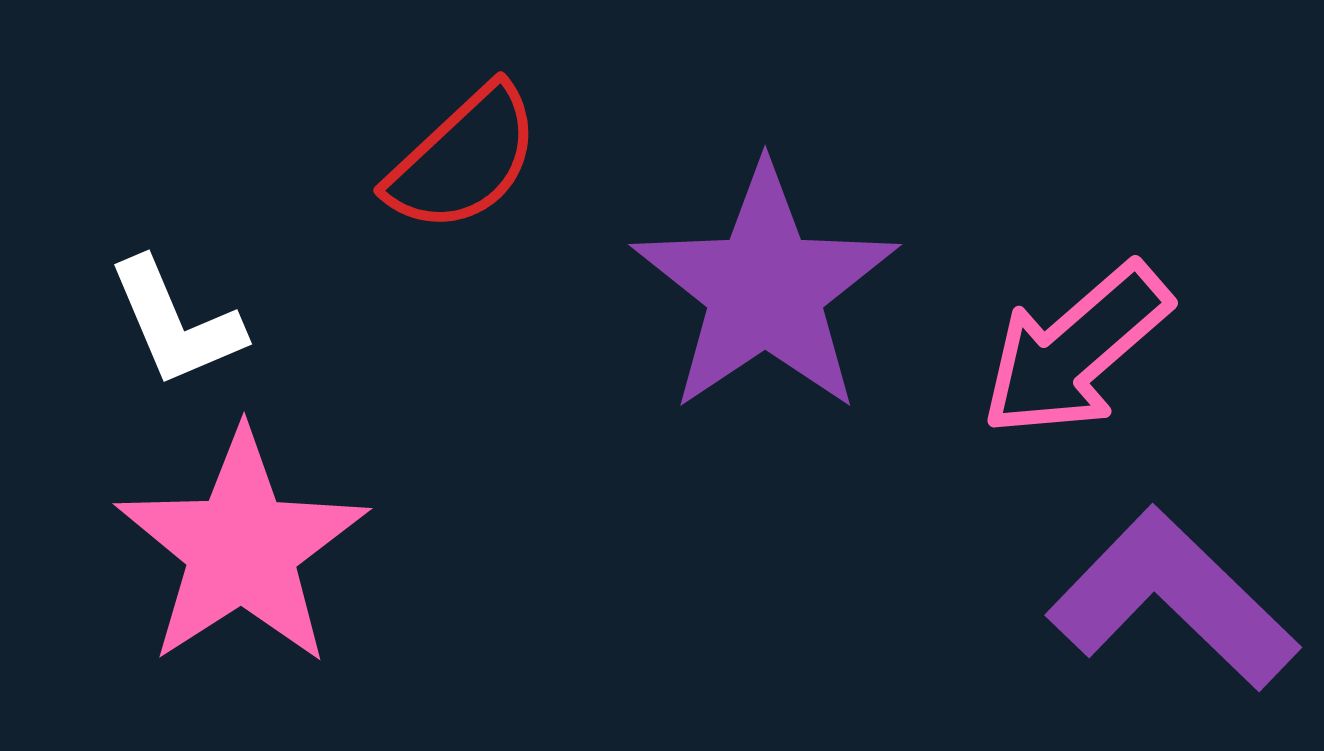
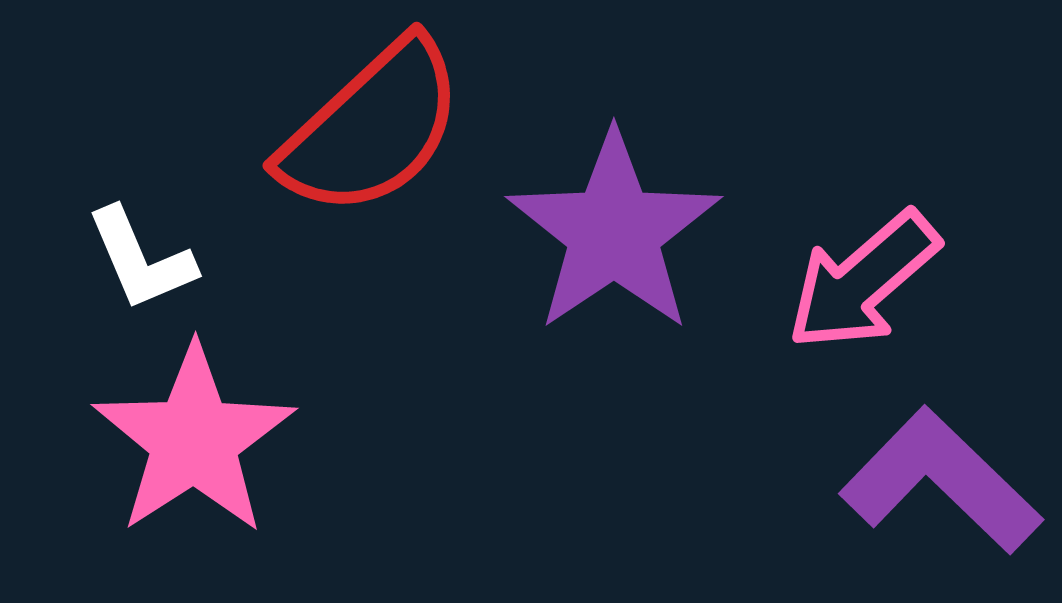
red semicircle: (464, 159) -> (372, 128), size x1.5

